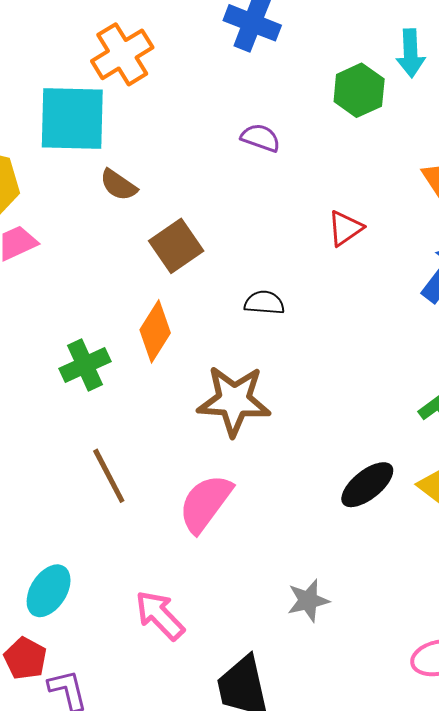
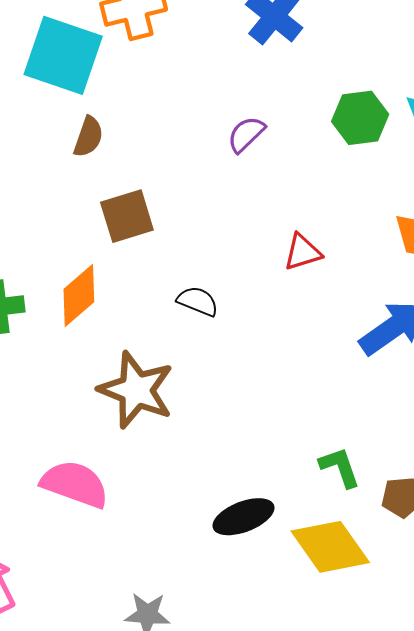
purple semicircle: (260, 138) -> (246, 134), turned -81
brown semicircle: (118, 185) -> (88, 137), turned -123
pink semicircle: (205, 503) -> (75, 484), turned 56

